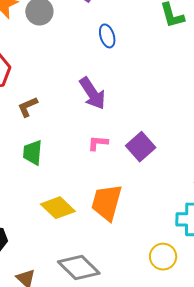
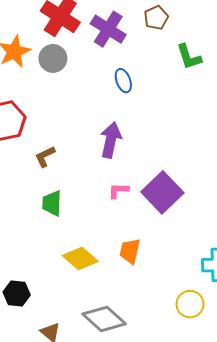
purple arrow: (92, 93) -> (111, 140), turned -132
purple square: (141, 147) -> (162, 192), size x1.4
orange trapezoid: (107, 202) -> (130, 251), size x0.7

